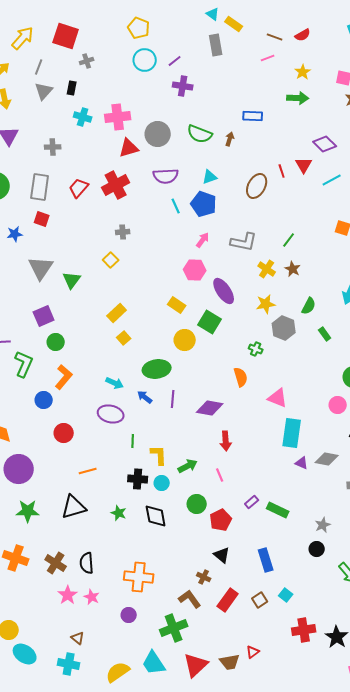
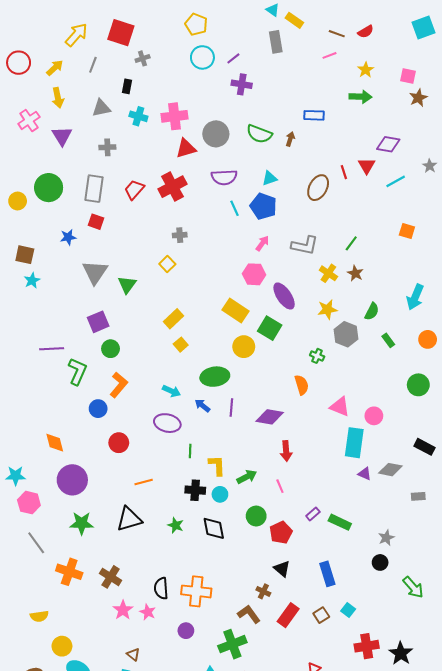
gray triangle: (44, 91) -> (101, 108), moved, turned 36
purple diamond: (325, 144) -> (388, 144), turned -35
yellow rectangle: (177, 305) -> (235, 310), size x1.4
pink circle: (338, 405) -> (374, 416), moved
black semicircle: (87, 563) -> (161, 588), moved

